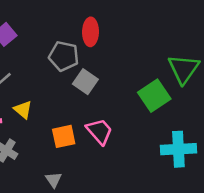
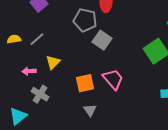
yellow triangle: (23, 110) -> (53, 62), turned 35
gray triangle: (54, 180) -> (90, 110), moved

